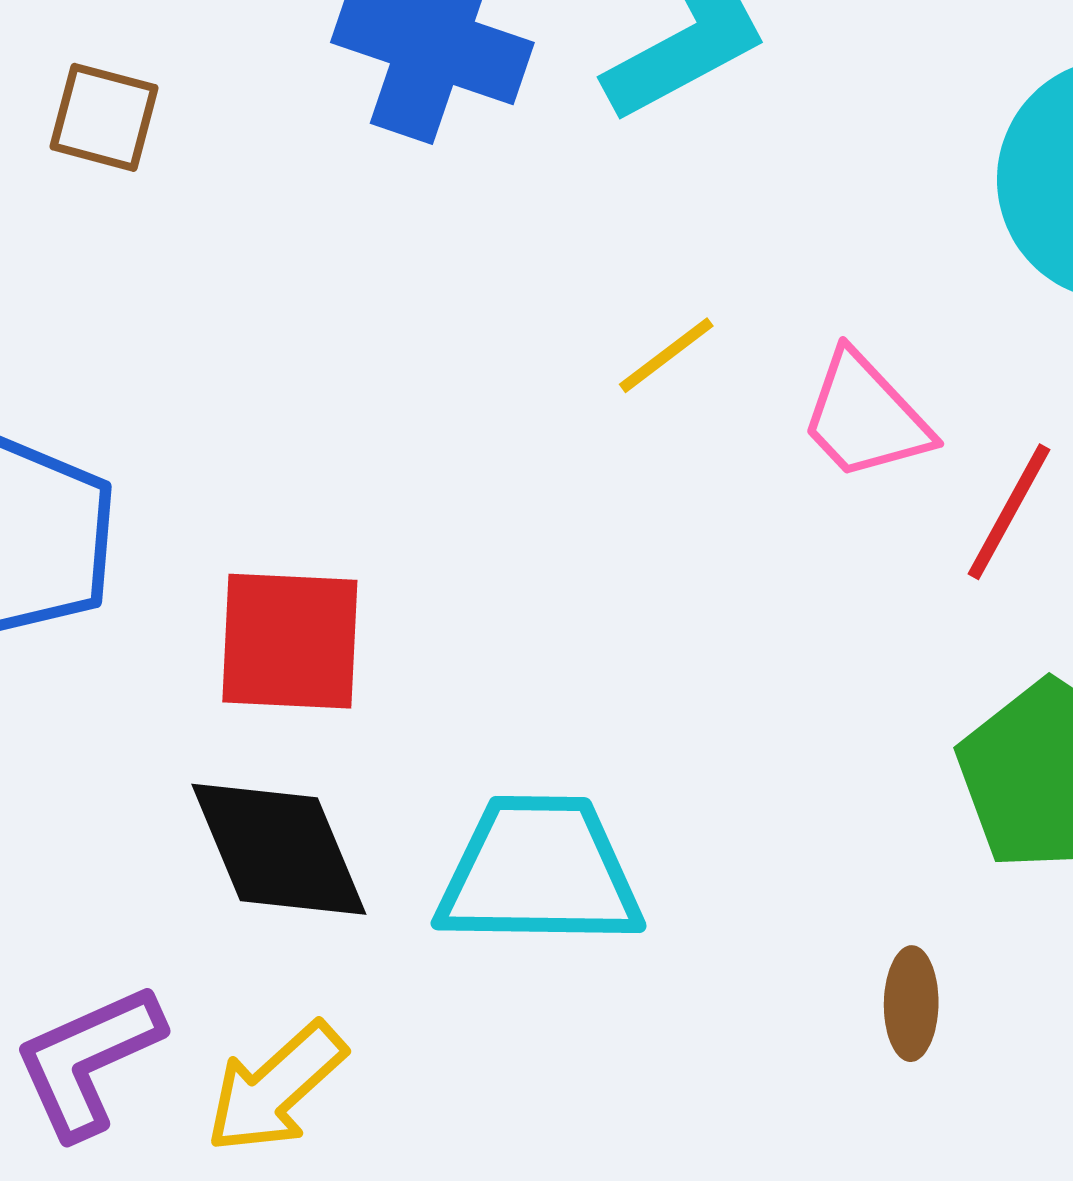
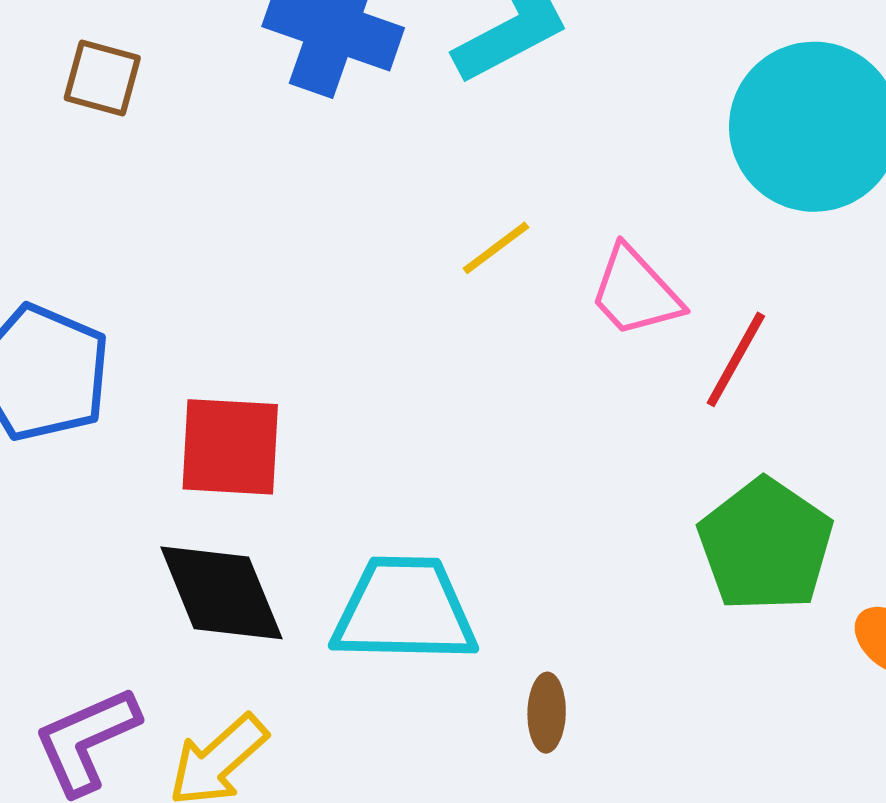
brown ellipse: (911, 1004) -> (547, 713), moved

